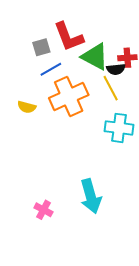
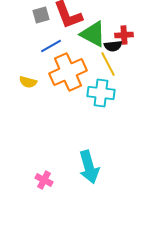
gray square: (41, 47) -> (41, 15), moved
cyan cross: (119, 128) -> (101, 93), moved

